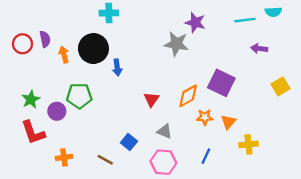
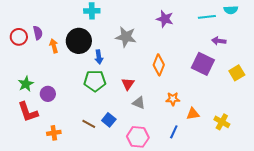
gray star: (176, 44) -> (126, 37), moved
purple square: (221, 83) -> (203, 64), moved
green pentagon: (79, 96) -> (95, 81), moved
orange diamond: (188, 96) -> (159, 65), moved, turned -40
orange triangle: (228, 122) -> (193, 114), moved, turned 40
gray triangle: (164, 131) -> (139, 103), moved
yellow cross: (249, 144) -> (222, 122), moved, turned 35
brown line: (105, 160) -> (89, 124), moved

